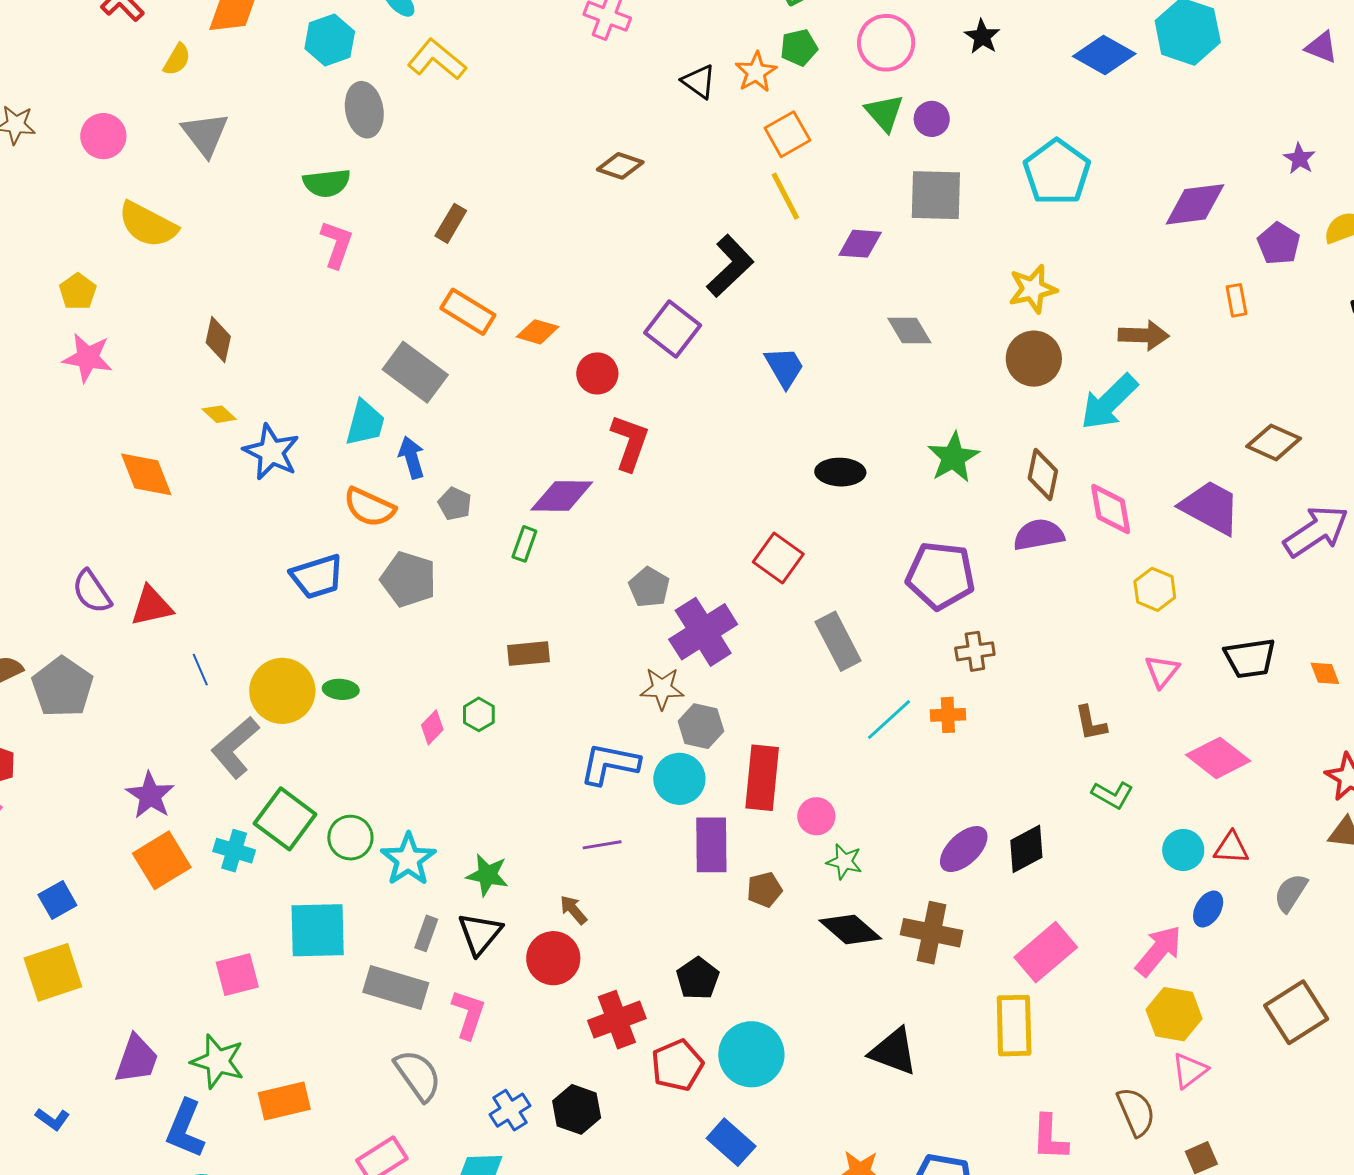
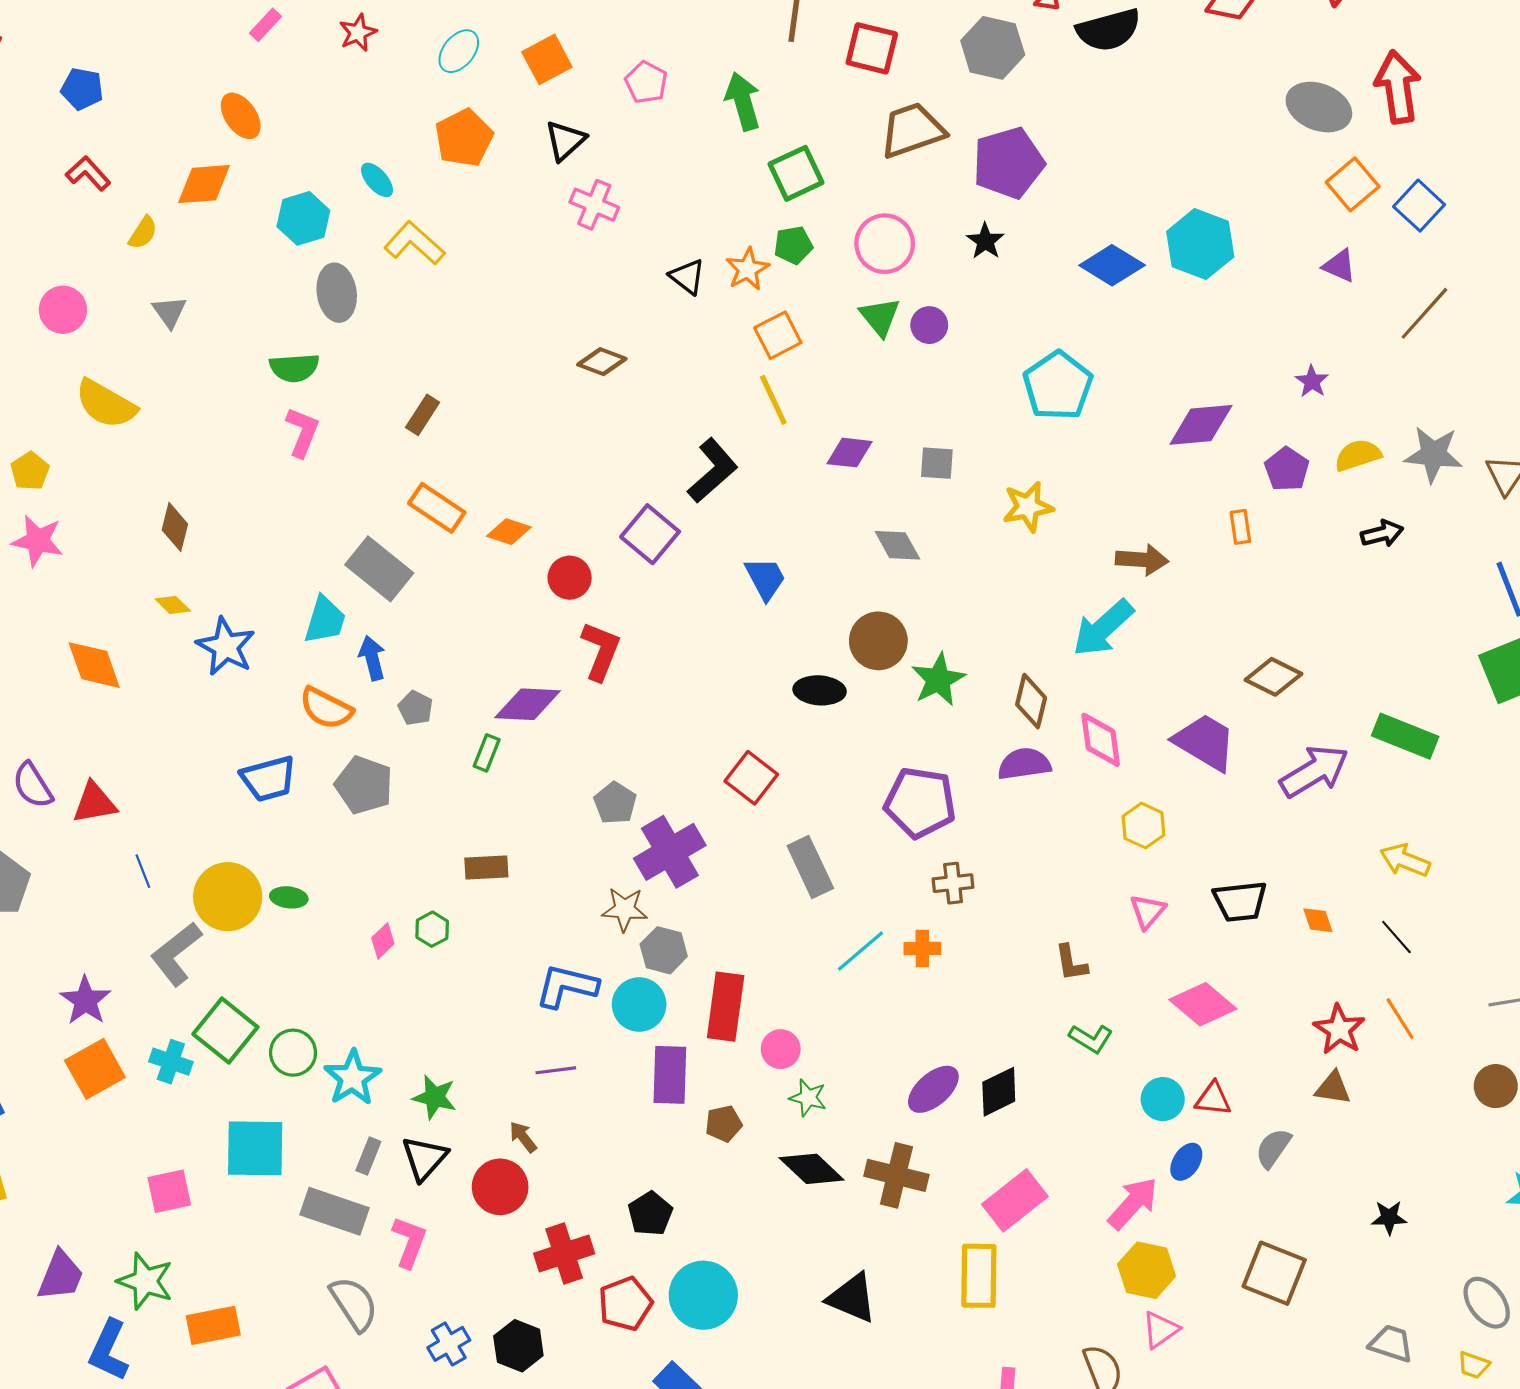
gray triangle: (205, 134) -> (169, 312), size x0.7
gray square: (936, 195) -> (937, 463), moved, size x0.6
brown circle: (1034, 359) -> (878, 641), moved
brown square: (1296, 1012) -> (1274, 1273), turned -38

